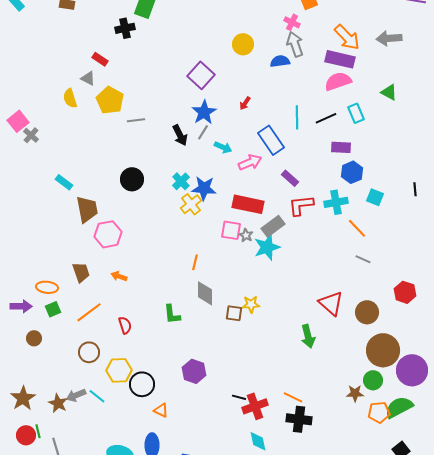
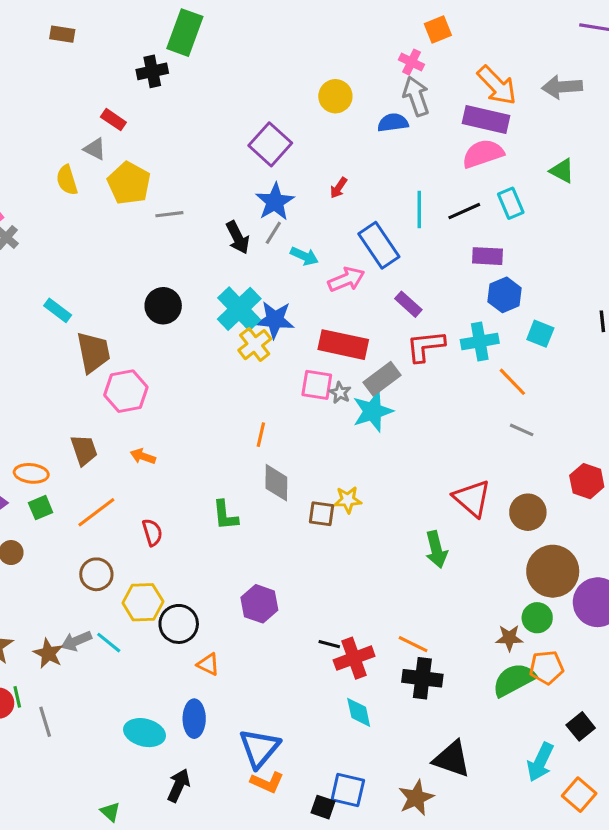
cyan cross: (181, 181) -> (239, 309), size x1.6
green semicircle: (399, 407) -> (514, 680), moved

